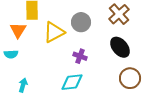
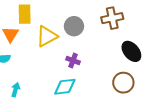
brown cross: (119, 14) -> (112, 18), turned 30
black ellipse: (120, 47) -> (131, 51), moved

